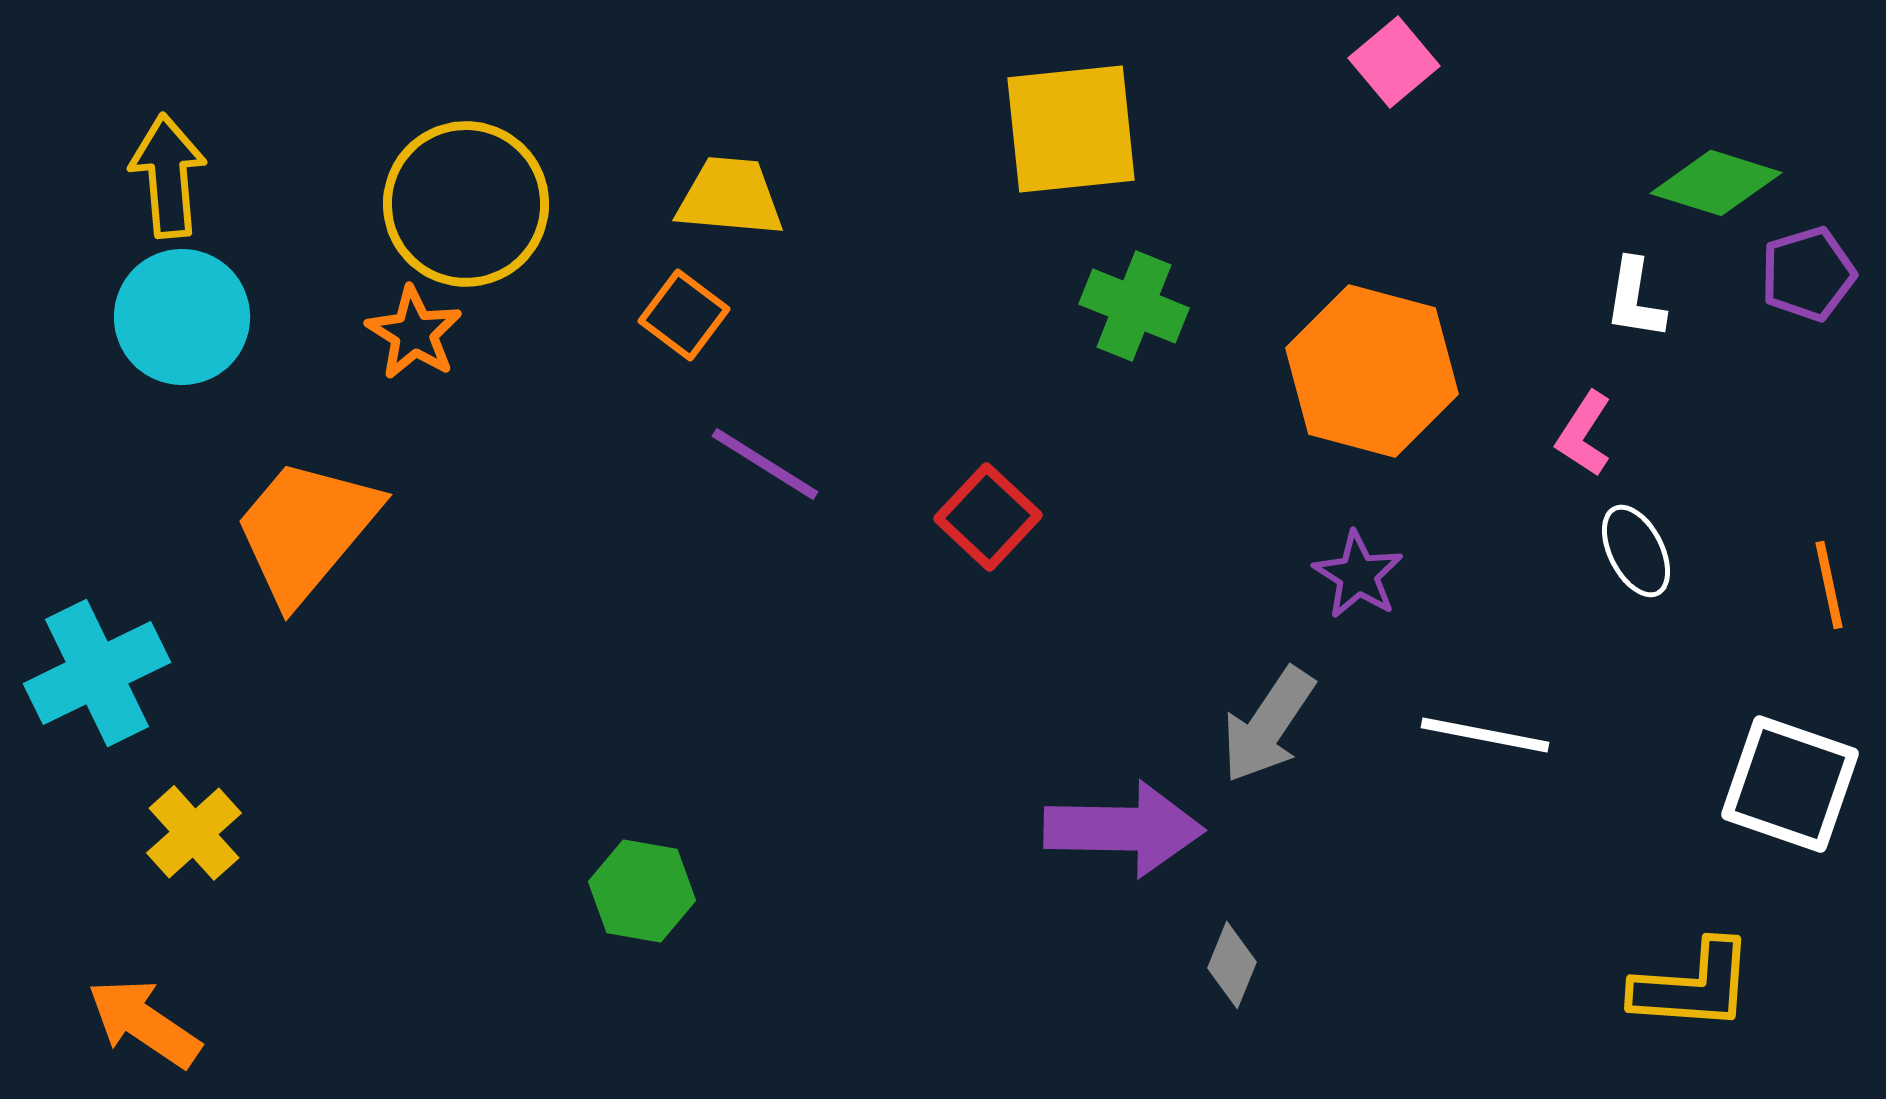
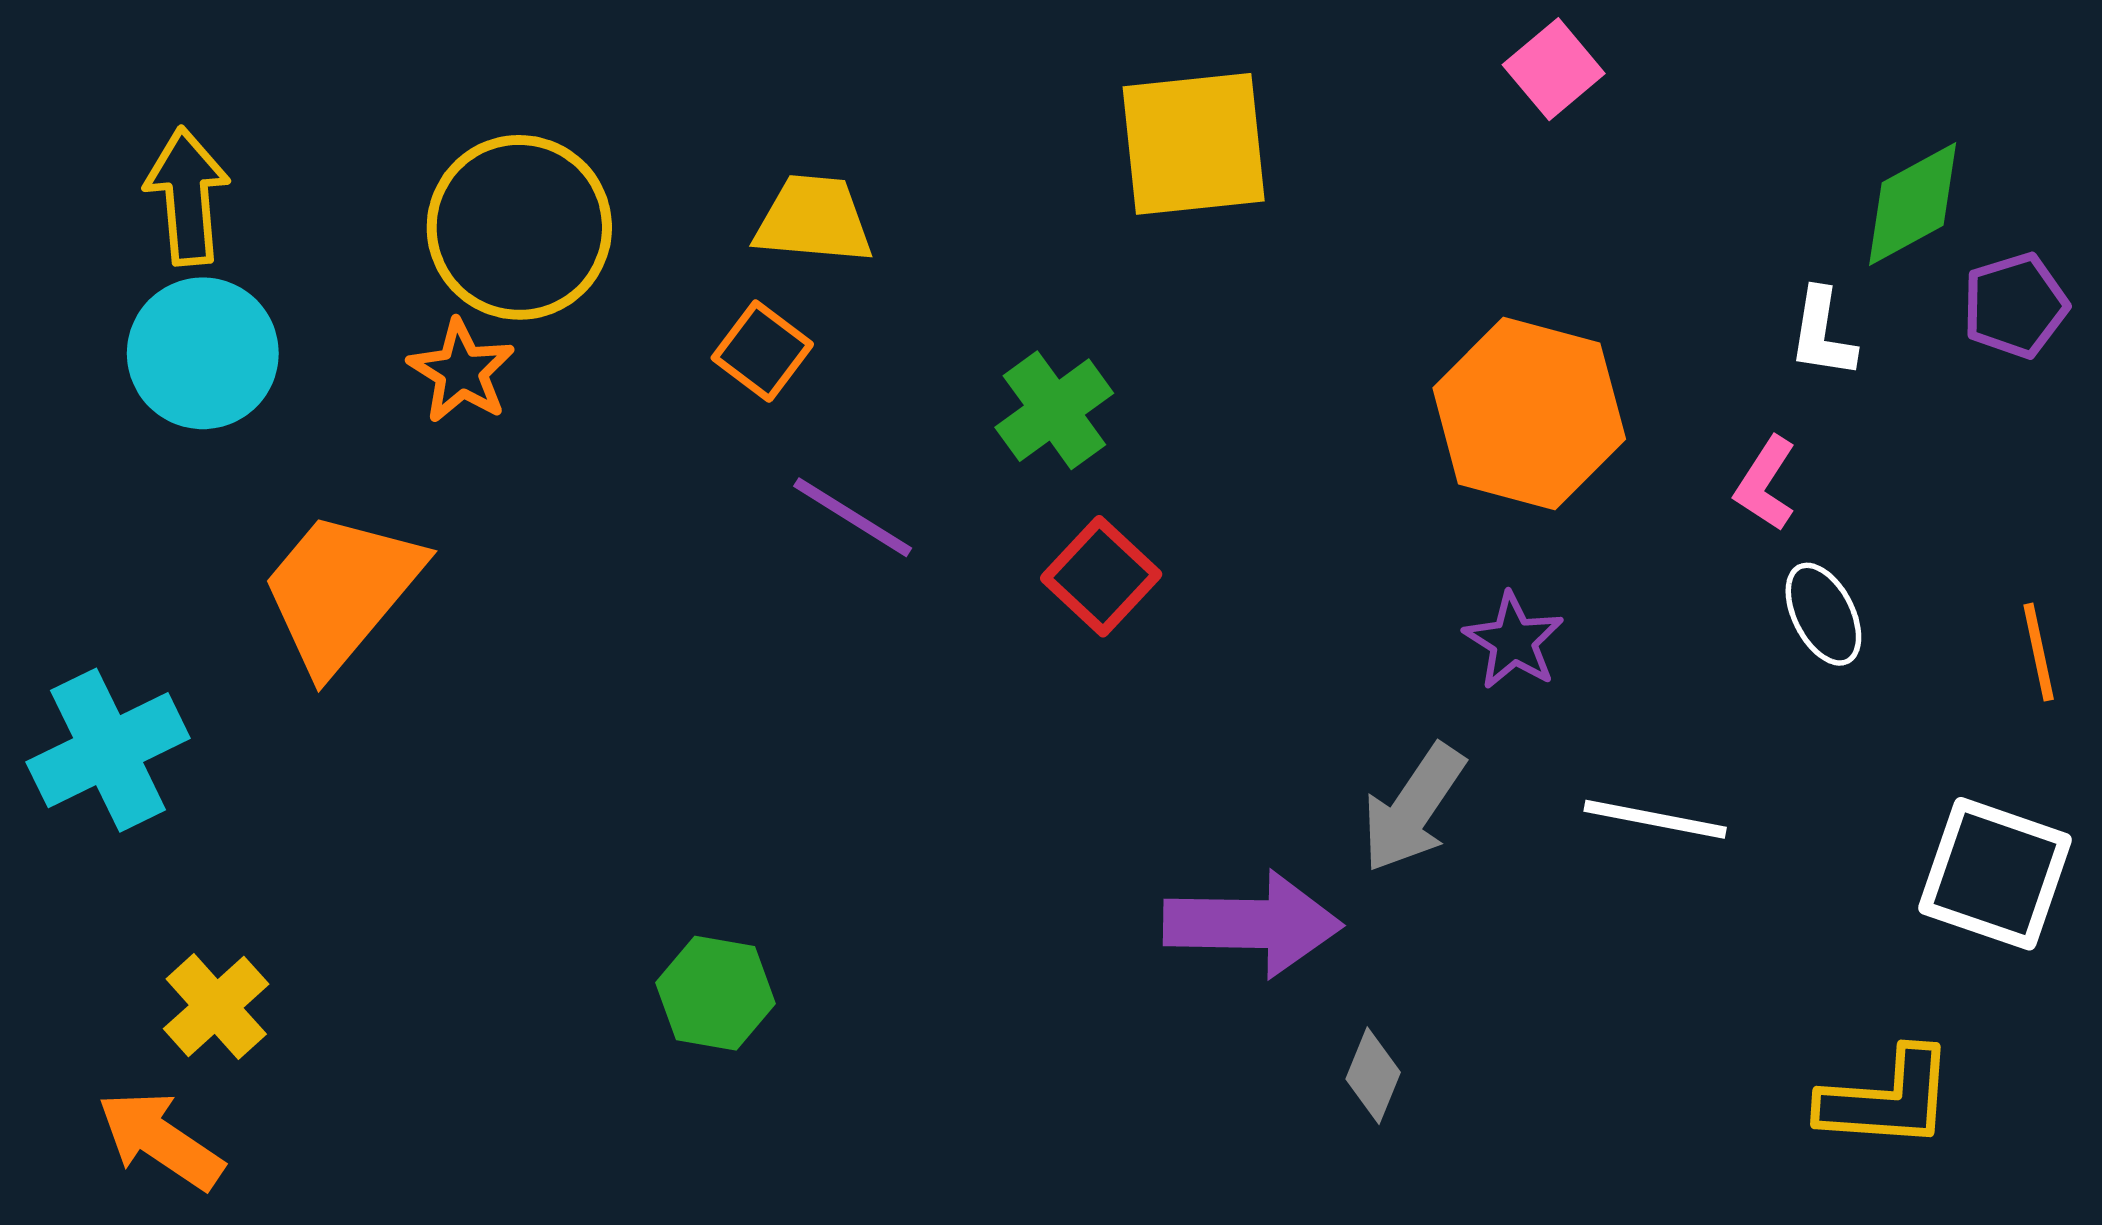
green diamond: (1716, 183) -> (1913, 204), turned -46
green cross: (1134, 306) -> (1054, 410), moved, turned 32
yellow cross: (194, 833) -> (216, 1006), moved

